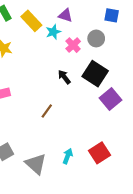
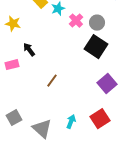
gray circle: (96, 38) -> (97, 23), moved
black arrow: (64, 77) -> (29, 50), moved
purple square: (110, 99) -> (107, 84), moved

